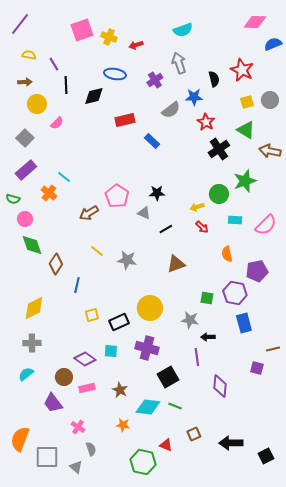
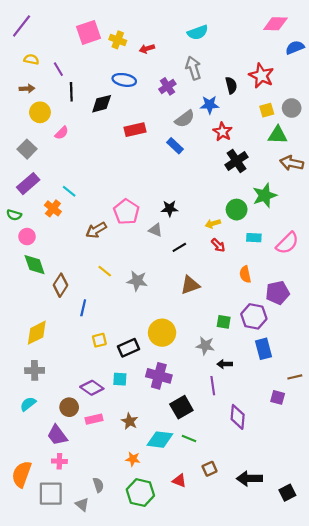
green triangle: (246, 130) -> (278, 135), moved, turned -30
blue rectangle: (152, 141) -> (175, 146), moved
pink cross: (78, 427) -> (59, 461), moved, turned -32
green hexagon: (143, 462) -> (140, 493), moved

